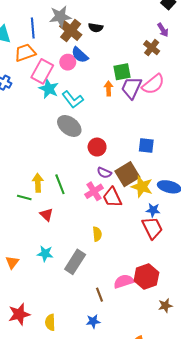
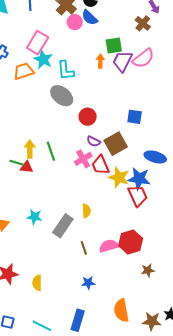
orange trapezoid: (25, 53) -> (24, 71), moved
blue semicircle: (80, 55) -> (90, 18), moved
pink circle: (68, 62) -> (75, 22), moved
cyan L-shape: (73, 100) -> (66, 71), turned 30
yellow star: (142, 187) -> (119, 177), moved
blue star: (153, 210) -> (139, 179), size x1.6
red triangle: (46, 215) -> (27, 167), moved, turned -40
yellow semicircle: (97, 234) -> (86, 211), moved
brown line: (100, 295) -> (84, 248), moved
blue star: (93, 321) -> (88, 283), moved

